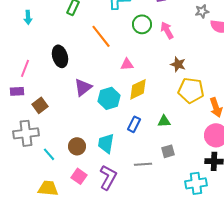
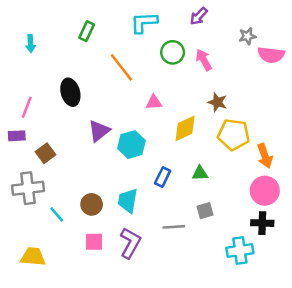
yellow diamond: (138, 89) -> (185, 128), moved
pink square: (79, 176) -> (94, 242), turned -35
yellow trapezoid: (48, 188) -> (33, 257), moved

